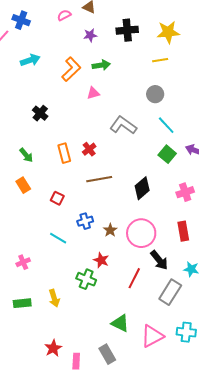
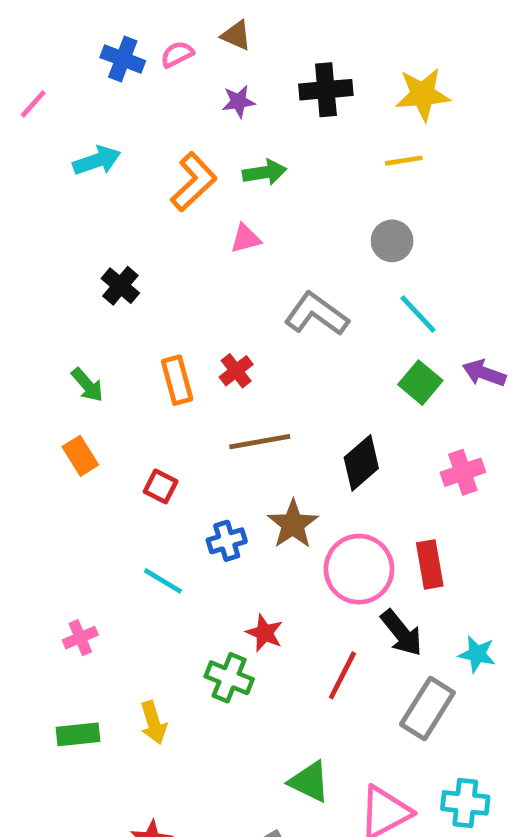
blue cross: (21, 20) -> (123, 59), moved
brown star: (110, 230) -> (293, 524), moved, size x1.5
red rectangle: (183, 231) -> (430, 564), moved

